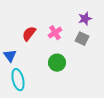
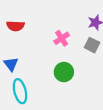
red semicircle: (29, 34) -> (15, 26), moved, turned -126

